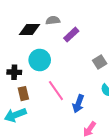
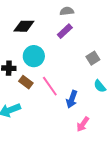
gray semicircle: (53, 20) -> (67, 11), moved
brown rectangle: (23, 94) -> (26, 82), moved, turned -40

